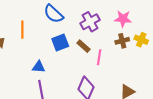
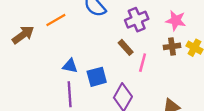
orange line: (22, 30) -> (56, 20), turned 54
blue square: (60, 43) -> (97, 77), moved

